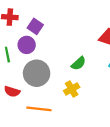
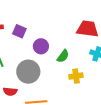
purple circle: (27, 45) -> (41, 46), moved
yellow cross: (72, 89) -> (76, 76), moved, turned 32

